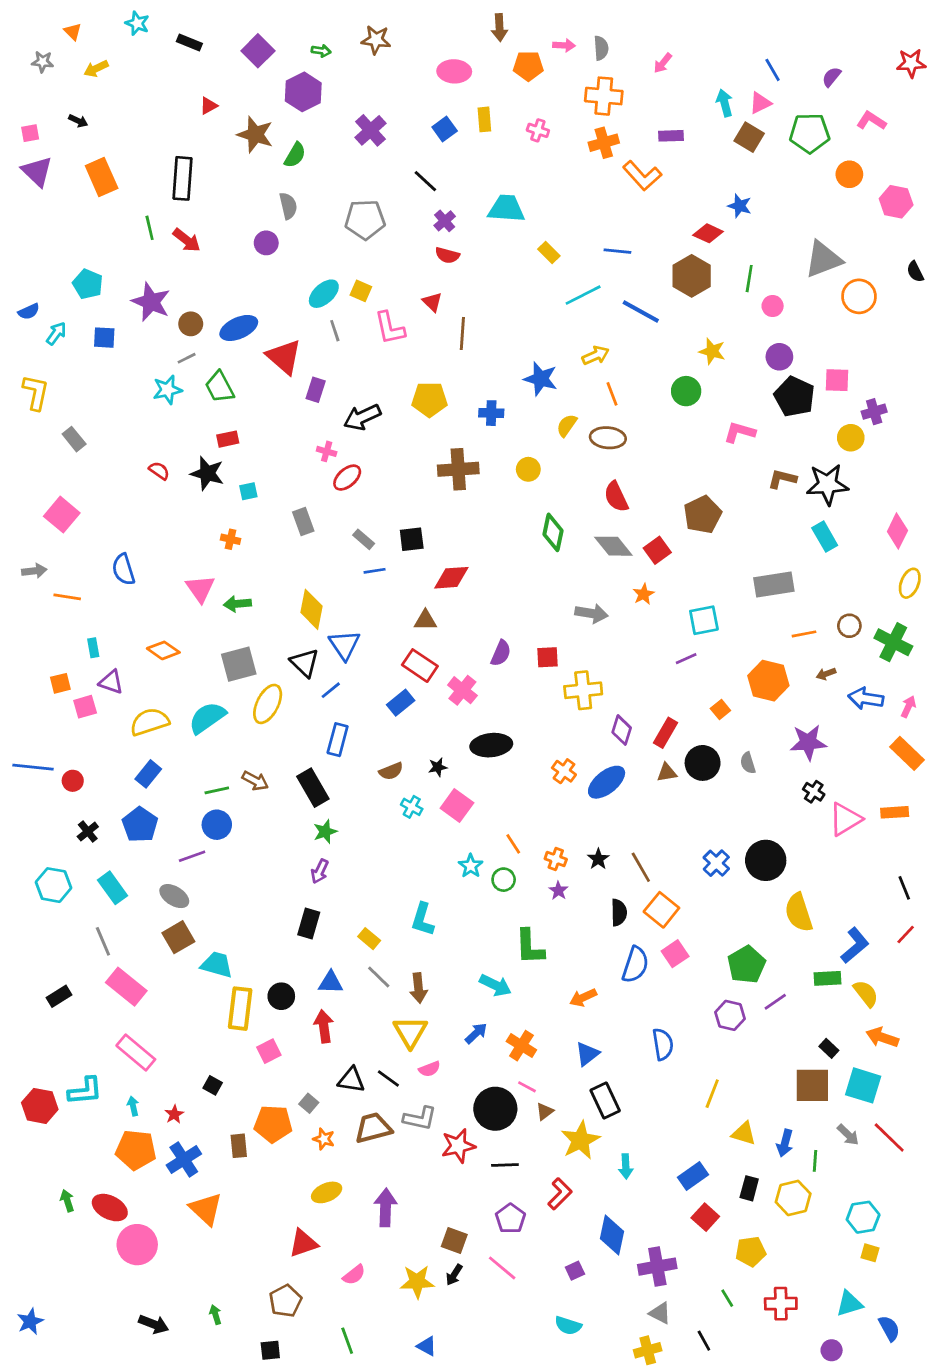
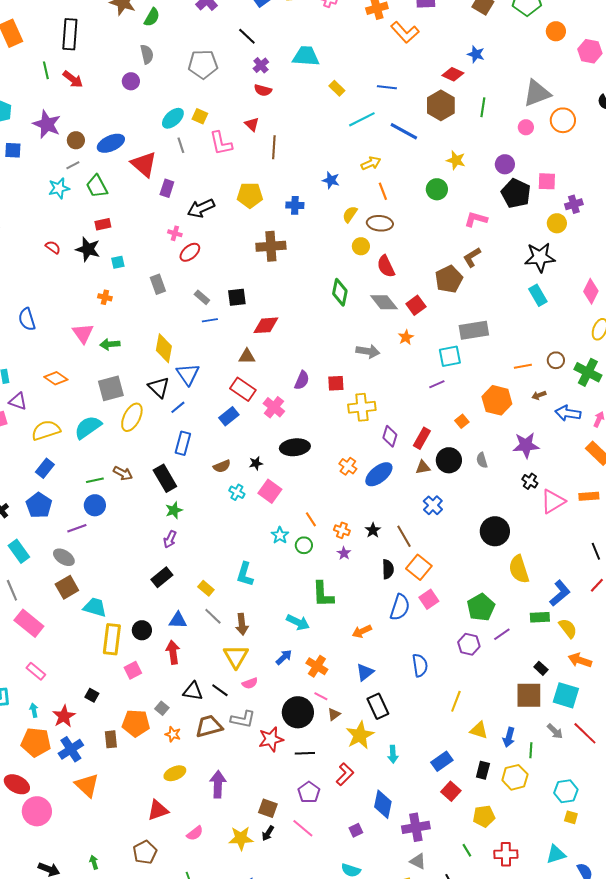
pink circle: (773, 306) -> (526, 127), moved
blue star: (541, 379) -> (331, 180), size x0.7
yellow circle: (528, 469) -> (361, 246), moved
brown L-shape: (782, 479) -> (472, 257), moved, turned -45
gray rectangle: (774, 585) -> (474, 330), moved
blue cross: (716, 863) -> (433, 505), moved
black rectangle: (309, 923) -> (162, 577), turned 35
pink rectangle: (136, 1052) -> (36, 671), size x0.7
red star: (174, 1114) -> (64, 716), size x1.6

